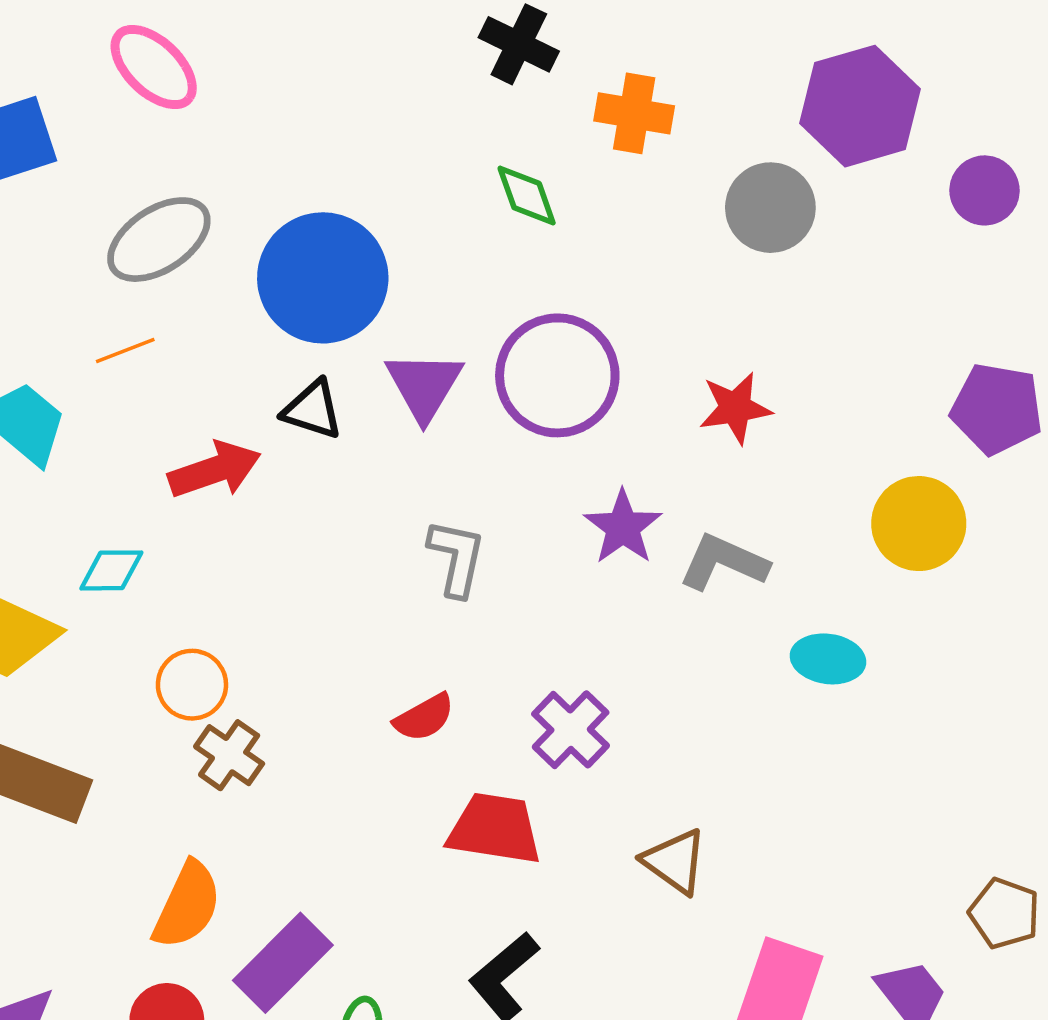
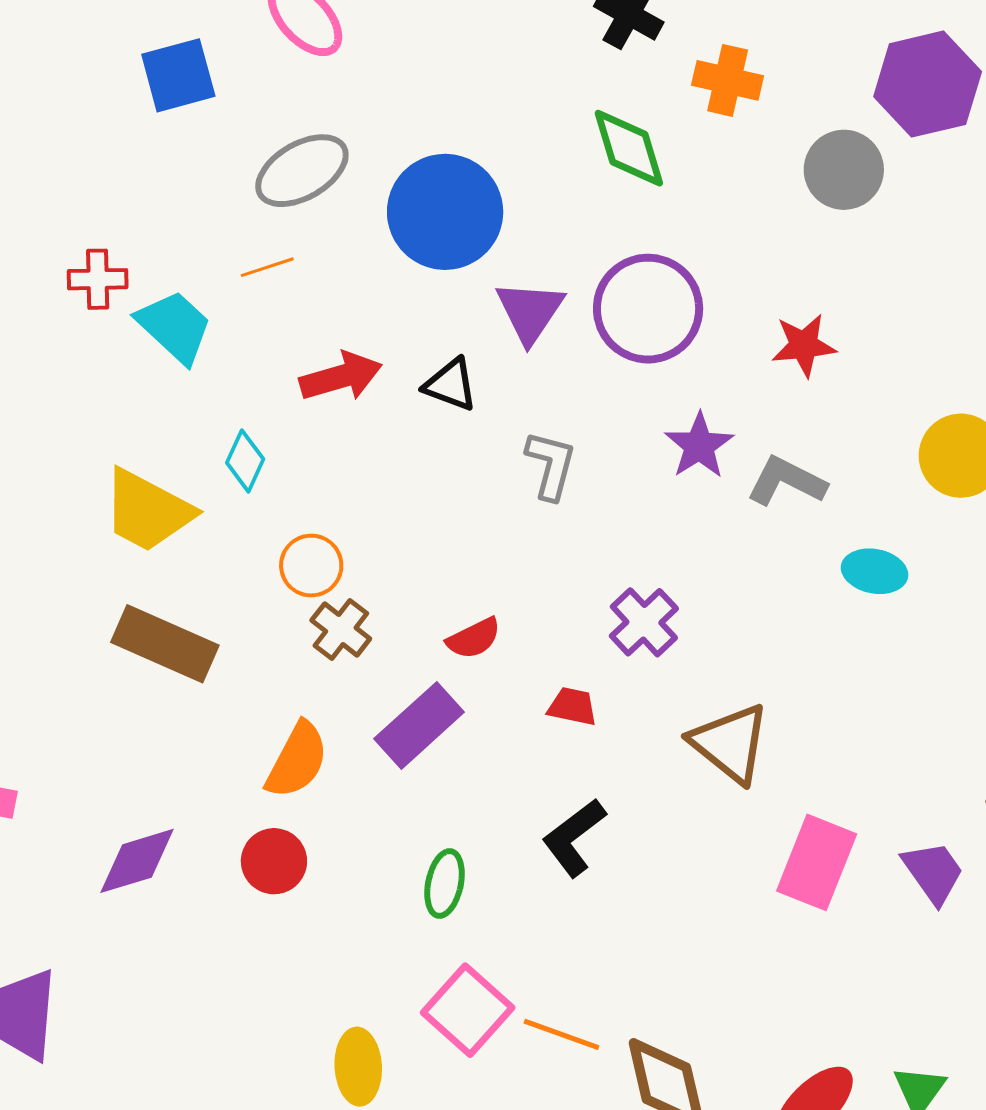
green diamond: (527, 196) -> (629, 148), size x1.4
black triangle: (313, 410) -> (451, 385), moved
cyan diamond: (111, 570) -> (245, 461), turned -68
red semicircle: (424, 717) -> (474, 638), moved
red trapezoid: (495, 829) -> (572, 706), size x0.6
brown triangle: (675, 861) -> (730, 743), size x1.4
purple rectangle: (283, 963) -> (419, 725), moved

